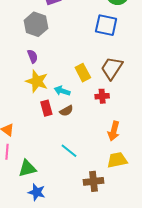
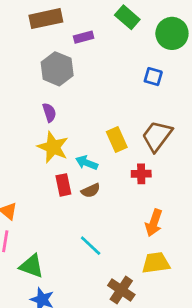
blue square: (106, 25) -> (153, 77), size x0.6
green triangle: (27, 168) -> (32, 266), turned 30
brown cross: (93, 181) -> (121, 290), turned 36

